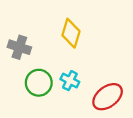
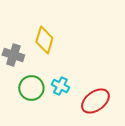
yellow diamond: (71, 33) -> (44, 40), moved

